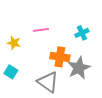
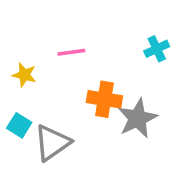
cyan cross: (82, 33) -> (157, 49), moved
gray triangle: (48, 82) -> (52, 143), moved, turned 50

